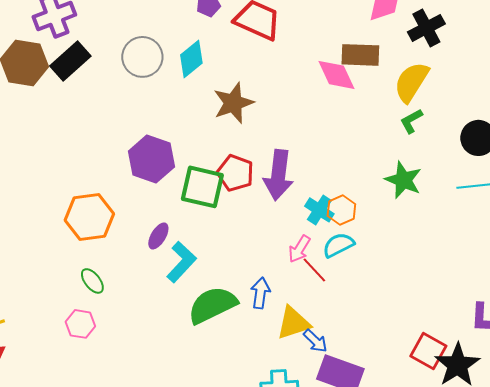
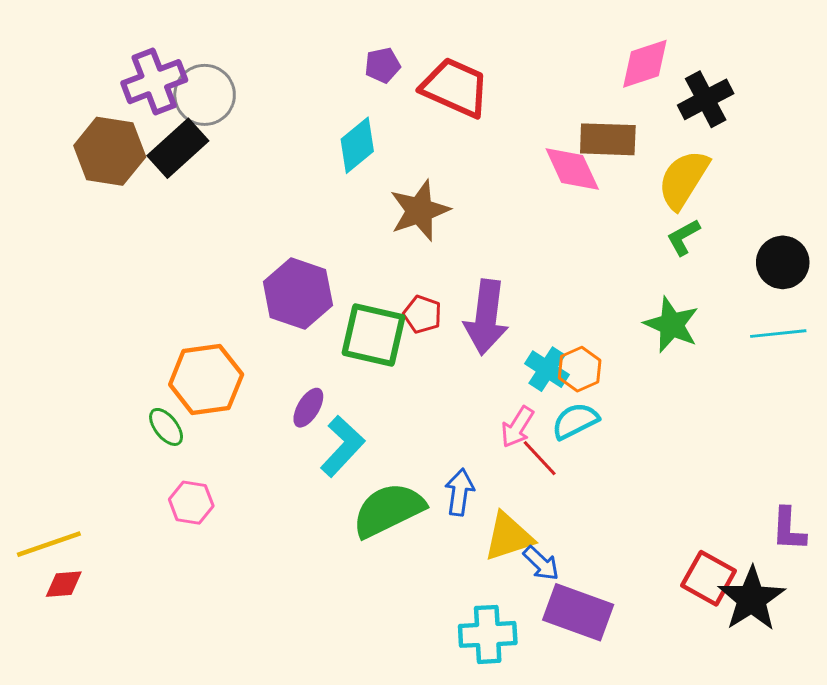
gray circle: (142, 57) -> (205, 95), moved
red pentagon: (235, 173) -> (422, 314), size x0.7
green ellipse: (92, 281) -> (166, 427), moved
pink hexagon: (80, 324) -> (191, 503), moved

